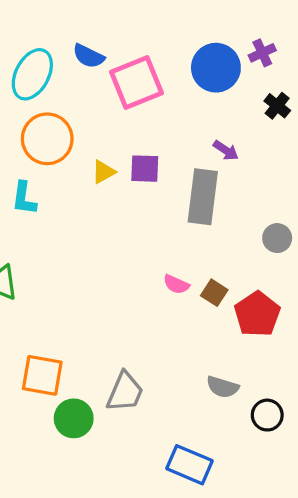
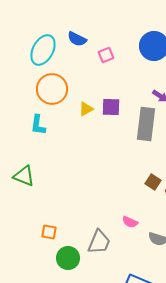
pink square: (137, 83) -> (106, 55), size x0.5
pink semicircle: (176, 284) -> (130, 222), moved
orange square: (42, 375) -> (49, 232), size x0.6

